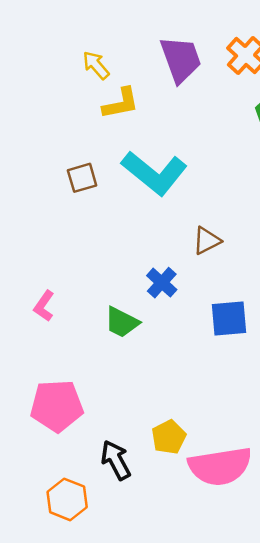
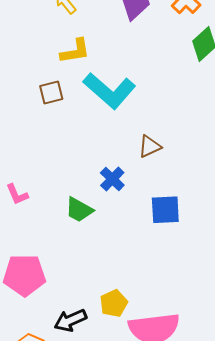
yellow L-shape: (121, 103) -> (75, 51), moved
pink L-shape: (44, 306) -> (17, 194), turned -60
black arrow: (116, 460) -> (70, 320), turned -88

